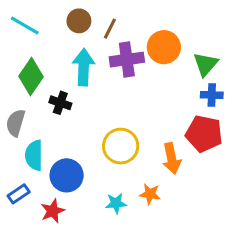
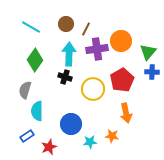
black cross: (60, 103) -> (65, 77), moved
red pentagon: (204, 134) -> (122, 80), moved, turned 30
yellow circle: (121, 146) -> (93, 89), moved
blue circle: (67, 175) -> (71, 124), moved

